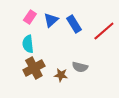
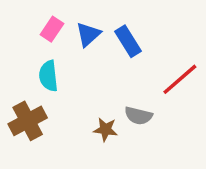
red line: (104, 31) -> (180, 79), moved
brown cross: (34, 68) -> (28, 121), moved

